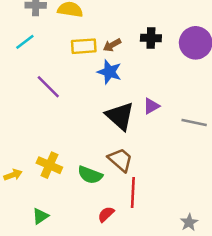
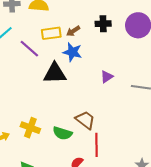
purple line: (48, 87) -> (29, 49), moved
black triangle: (120, 116) -> (55, 73), moved, turned -40

